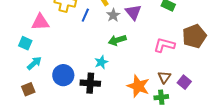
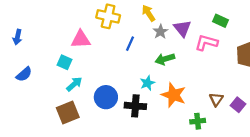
blue line: (85, 15) -> (130, 44), moved
pink L-shape: (164, 45) -> (206, 43), moved
orange star: (138, 86) -> (174, 95), moved
brown square: (28, 89) -> (68, 112), size x1.5
green cross: (161, 97) -> (198, 121), moved

